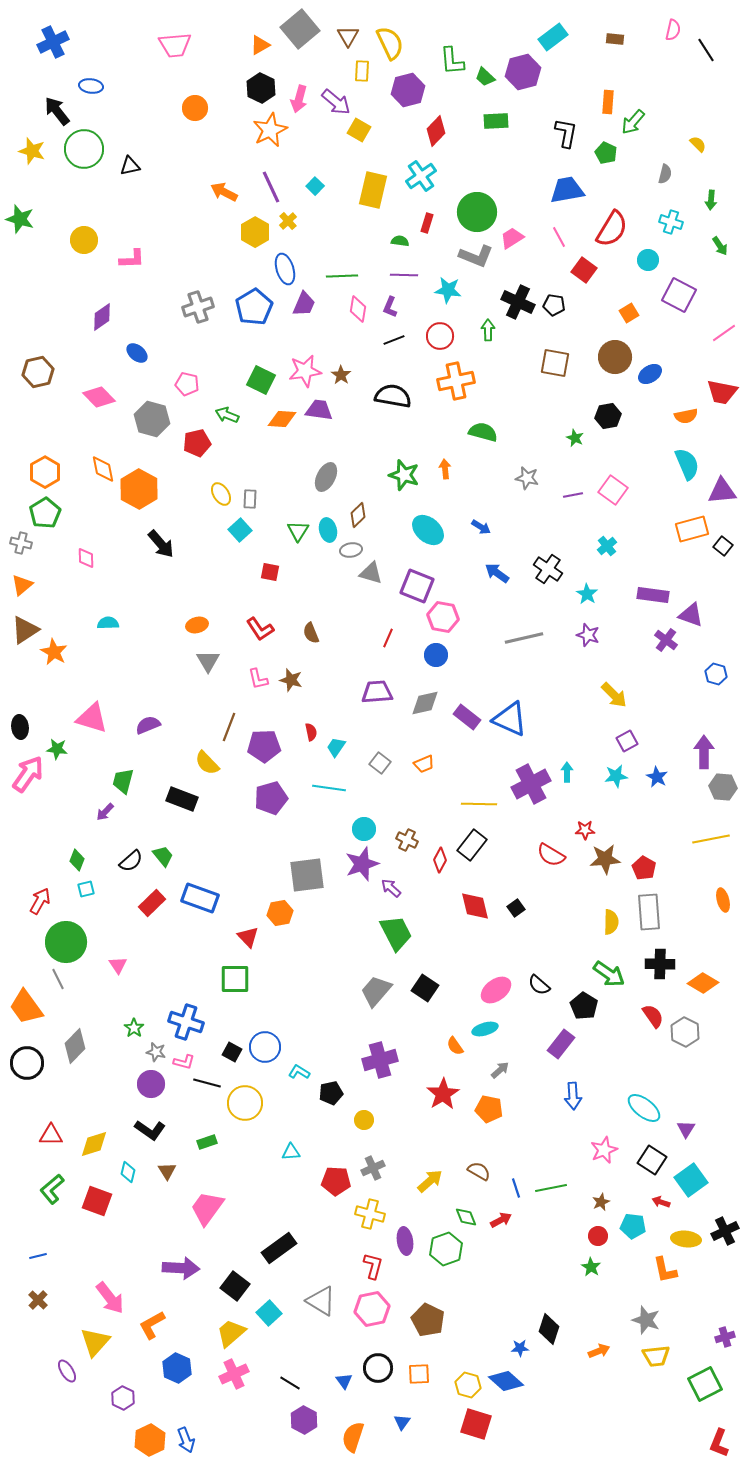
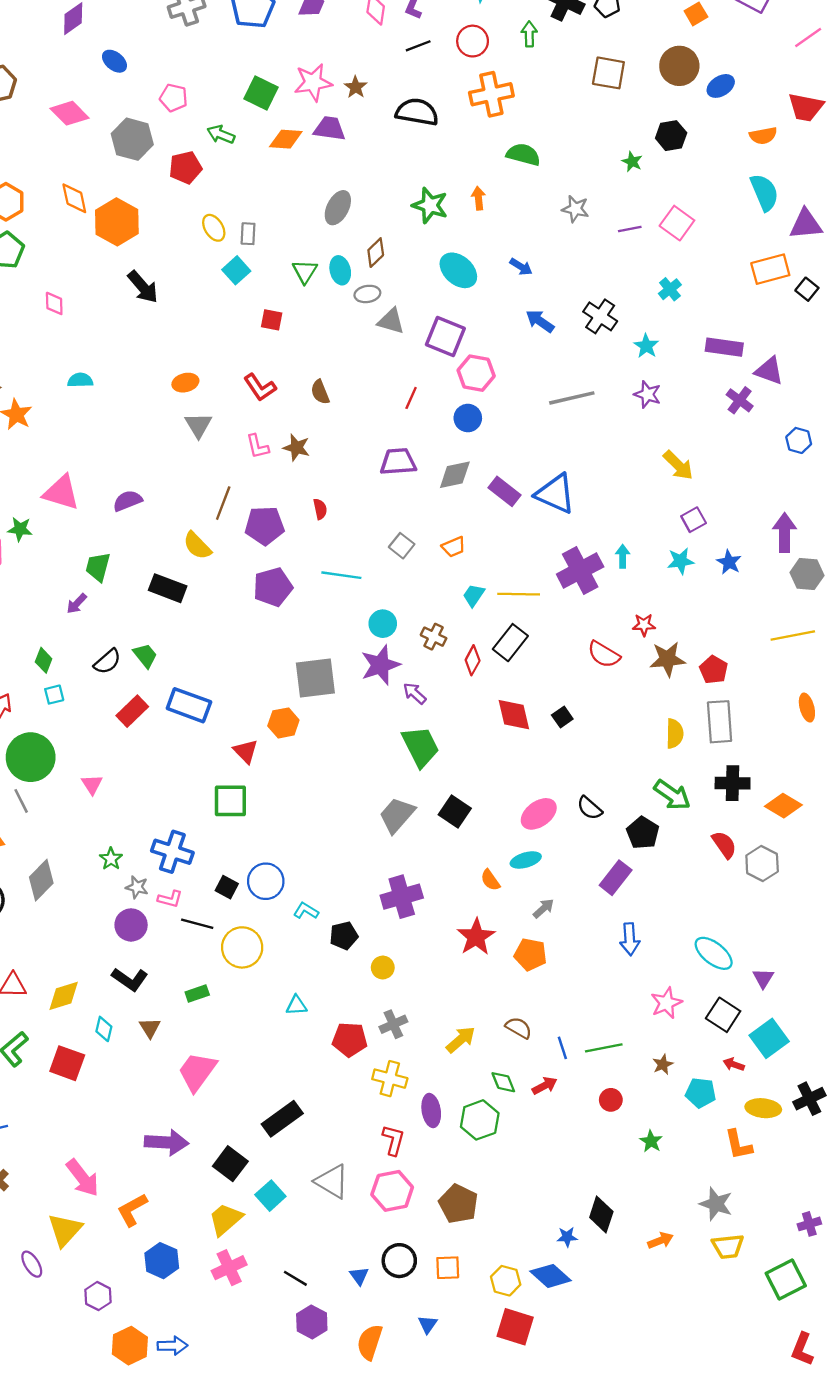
cyan trapezoid: (336, 747) -> (474, 595), moved
red circle: (598, 1236) -> (611, 1100), moved
blue arrow: (186, 1440) -> (172, 1346), turned -70

